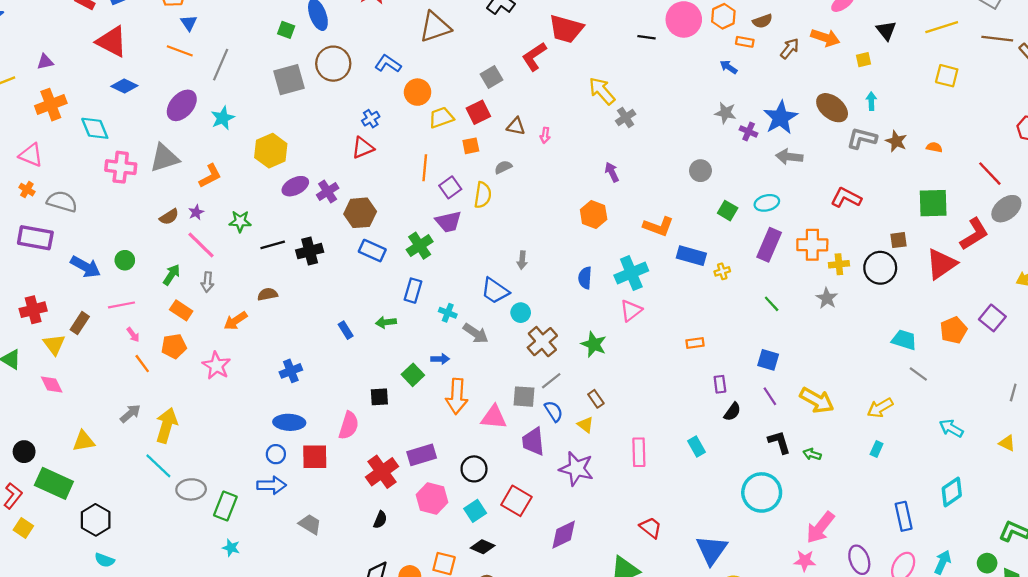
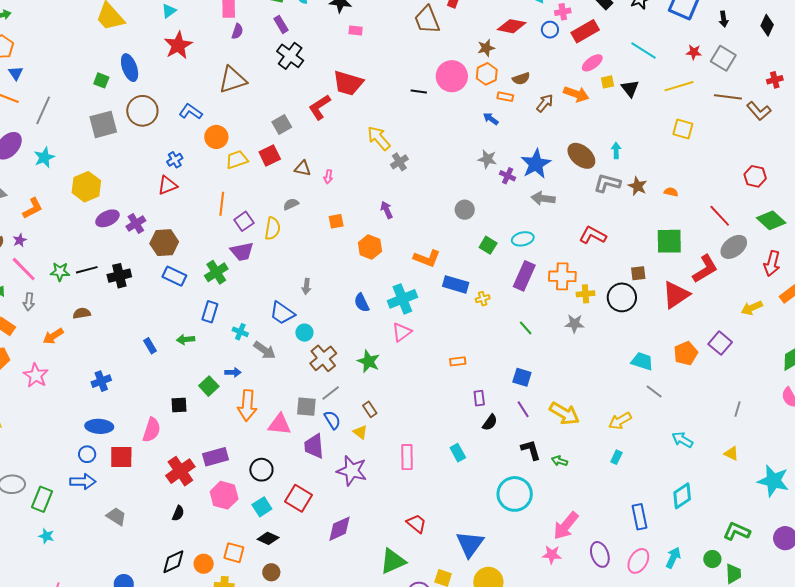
yellow square: (863, 60) -> (608, 82), moved
orange square: (471, 146) -> (336, 221), moved
green star: (240, 221) -> (60, 272), moved
blue semicircle: (585, 278) -> (362, 303), turned -30
gray star: (827, 298) -> (574, 324), turned -30

